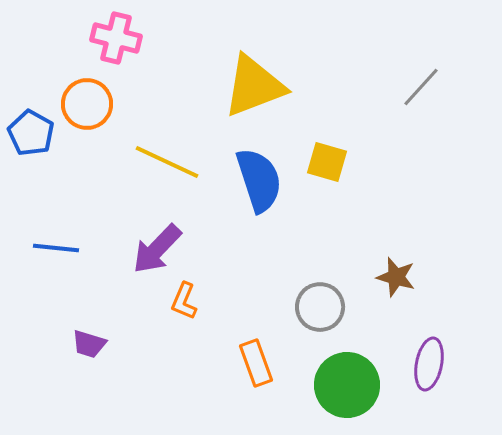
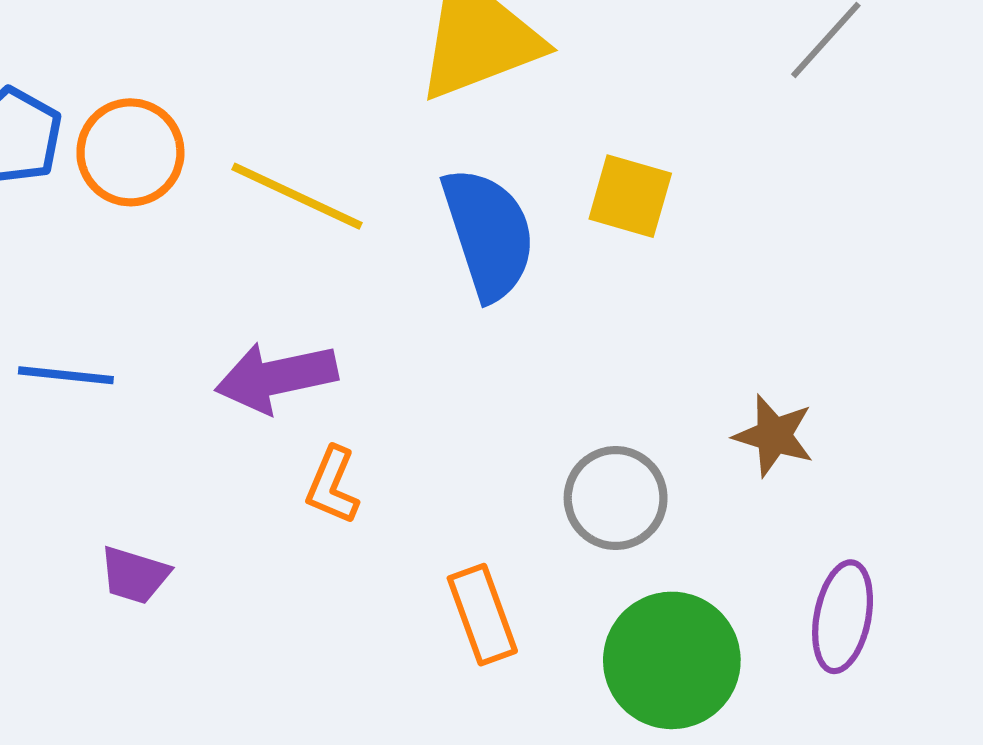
orange circle: (87, 104) -> (130, 152), moved
purple arrow: (157, 249) -> (276, 377), turned 34

